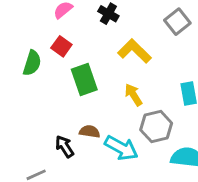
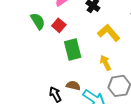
green semicircle: (32, 63) -> (38, 21), moved, turned -54

